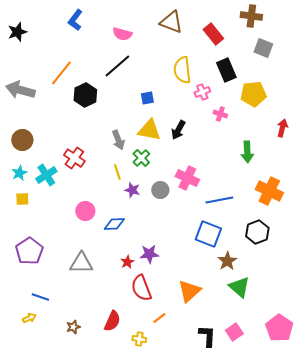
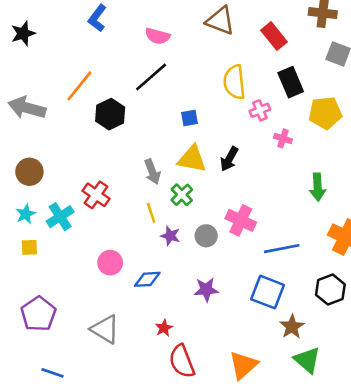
purple star: (149, 254) -> (206, 290), moved
gray triangle: (81, 263) -> (105, 329), turned 30

